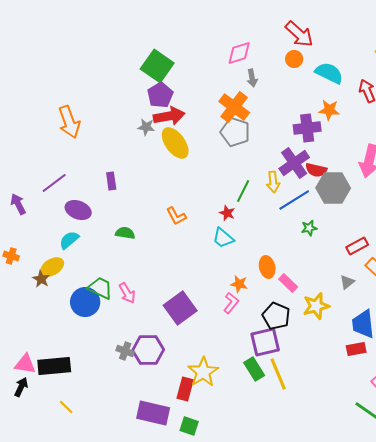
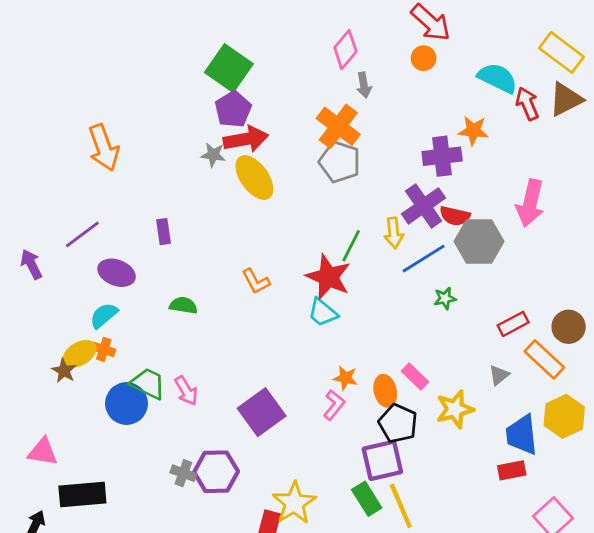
pink diamond: (239, 53) -> (345, 50), turned -32
cyan semicircle: (329, 73) -> (497, 78), moved
red star: (227, 213) -> (328, 277), size x2.0
orange cross: (11, 256) -> (104, 349), moved
orange ellipse: (267, 267) -> (385, 391), moved
pink triangle: (25, 364) -> (43, 452), moved

